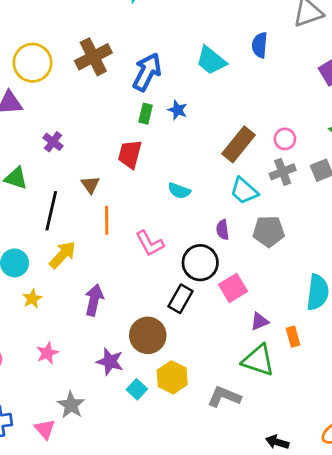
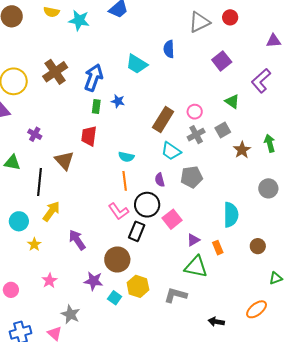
brown triangle: (90, 185) -> (64, 160), size x1.5
orange line: (107, 220) -> (125, 181), moved
pink L-shape: (150, 243) -> (118, 211), moved
purple arrow: (94, 300) -> (77, 240), turned -40

